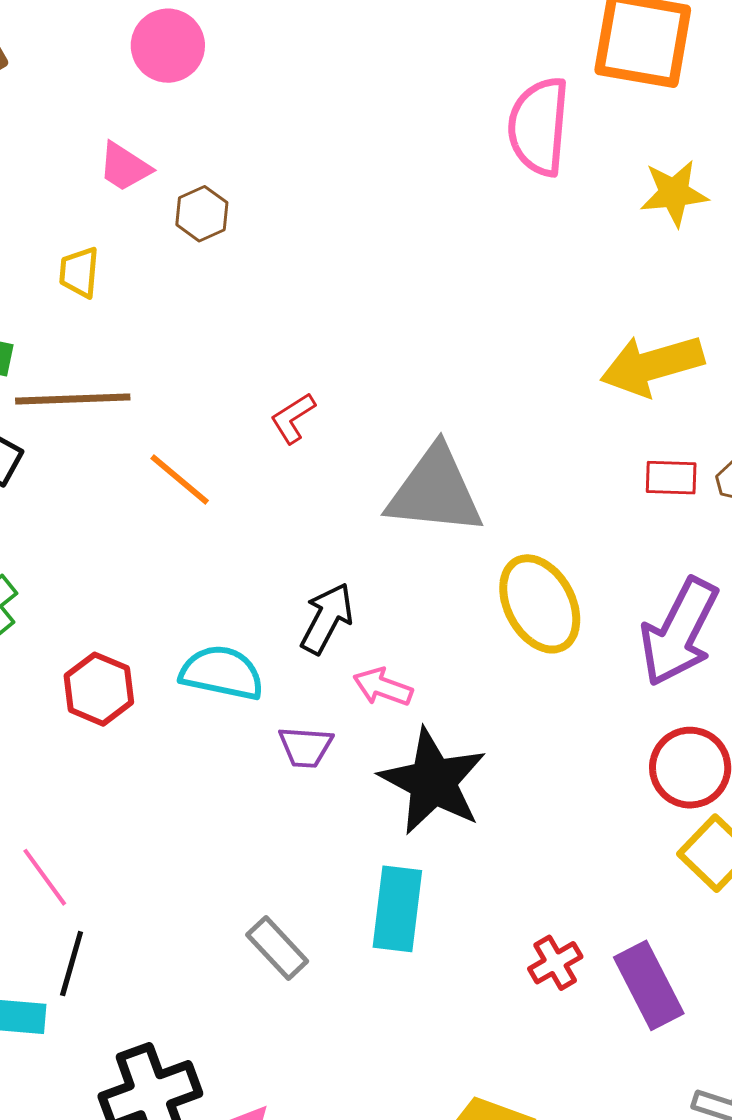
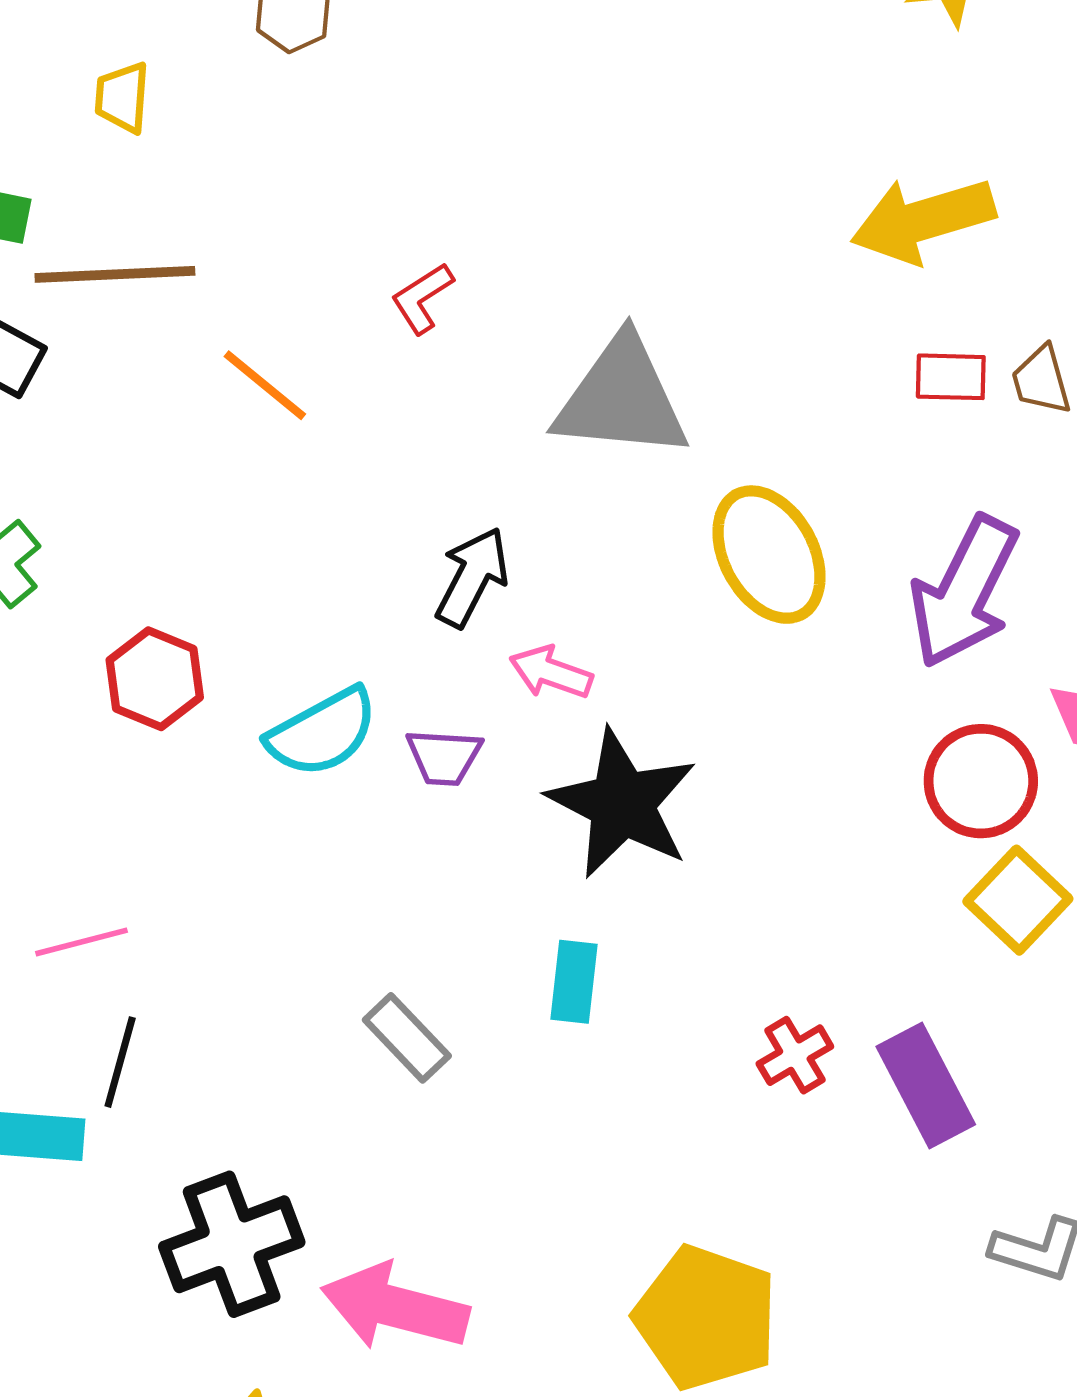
cyan semicircle: (222, 673) -> (322, 732), moved, turned 140
pink line: (45, 877) -> (81, 942), turned -68
cyan rectangle: (397, 909) -> (574, 982), size x0.7

